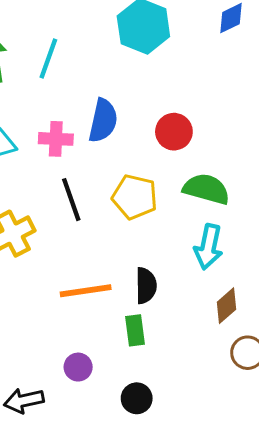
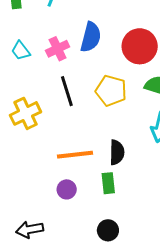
red circle: (174, 132) -> (140, 46), size x1.4
pink cross: (56, 139) -> (58, 49), turned -30
purple circle: (78, 367) -> (67, 189), moved

